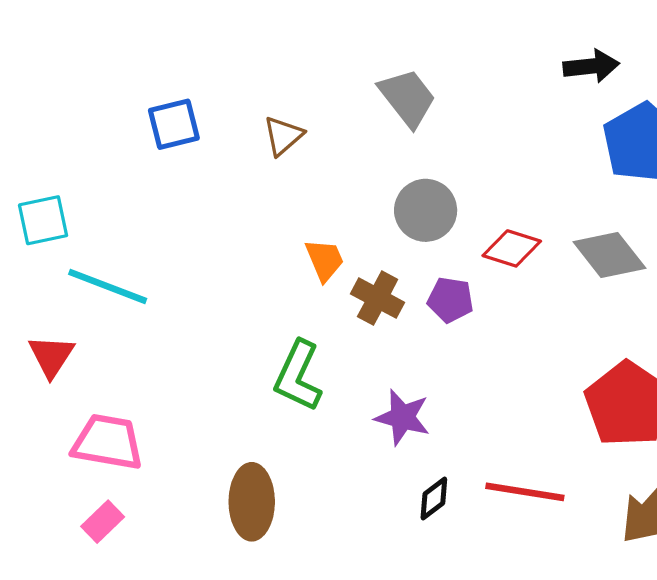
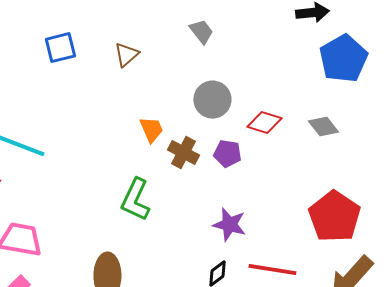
gray trapezoid: (407, 98) -> (201, 32), size x0.7
gray diamond: (609, 255) -> (323, 127), size x0.7
purple star: (402, 417) -> (229, 225), moved

